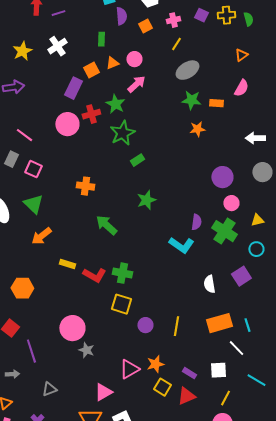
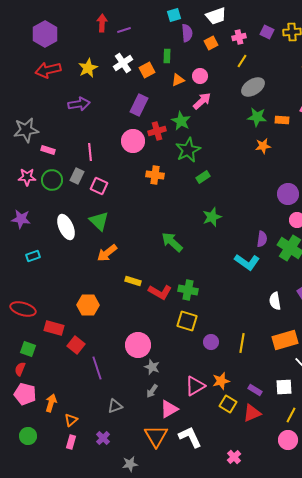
orange square: (91, 70) -> (147, 70), moved
pink line: (24, 135) -> (90, 152), turned 48
orange cross: (85, 186) -> (155, 175), moved
gray arrow: (12, 374) -> (152, 391), moved, turned 128

